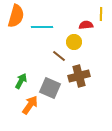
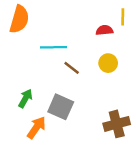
cyan line: (42, 27) -> (53, 47), moved
yellow circle: (74, 42) -> (108, 63), moved
brown cross: (79, 76) -> (117, 124), moved

